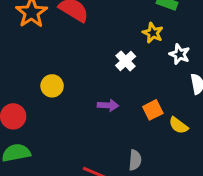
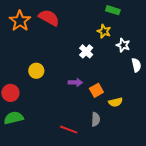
orange square: (153, 110) -> (96, 90), moved
yellow semicircle: (178, 125) -> (116, 102), moved, turned -48

